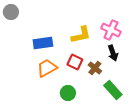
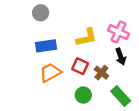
gray circle: (11, 12) -> (41, 13), moved
green circle: (68, 93) -> (83, 95), moved

